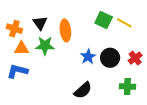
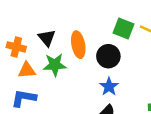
blue star: (88, 57) -> (109, 87), moved
black circle: (110, 58) -> (108, 56), moved

